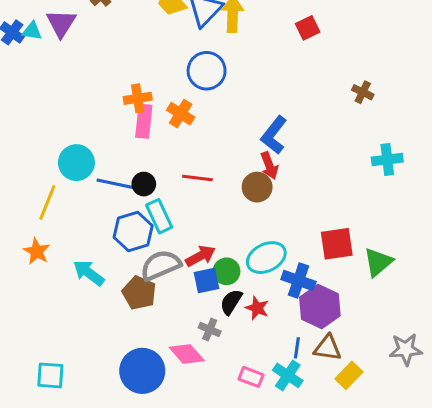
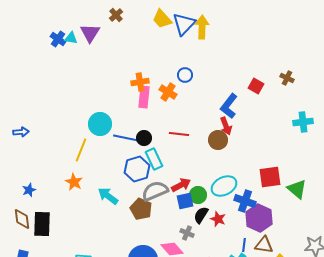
red square: (308, 28) -> (256, 86), moved, turned -35
blue circle: (207, 71) -> (185, 75), moved, size x0.6
green triangle: (378, 262) -> (297, 189), turned -40

